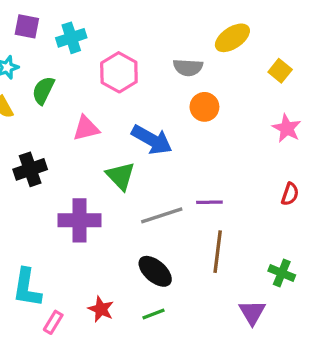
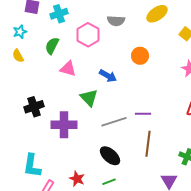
gray semicircle: (188, 67) -> (116, 21), moved
green semicircle: (43, 90) -> (52, 46), moved
pink triangle: (86, 128) -> (68, 69), turned 30
blue arrow: (152, 140) -> (108, 76), size x0.7
black cross: (30, 169) -> (34, 107), moved

